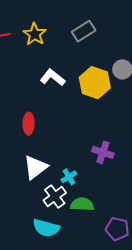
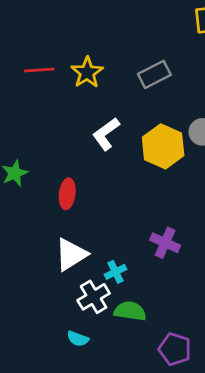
white L-shape: (53, 77) -> (106, 134), turned -80
cyan semicircle: (46, 228) -> (78, 339), size x0.6

